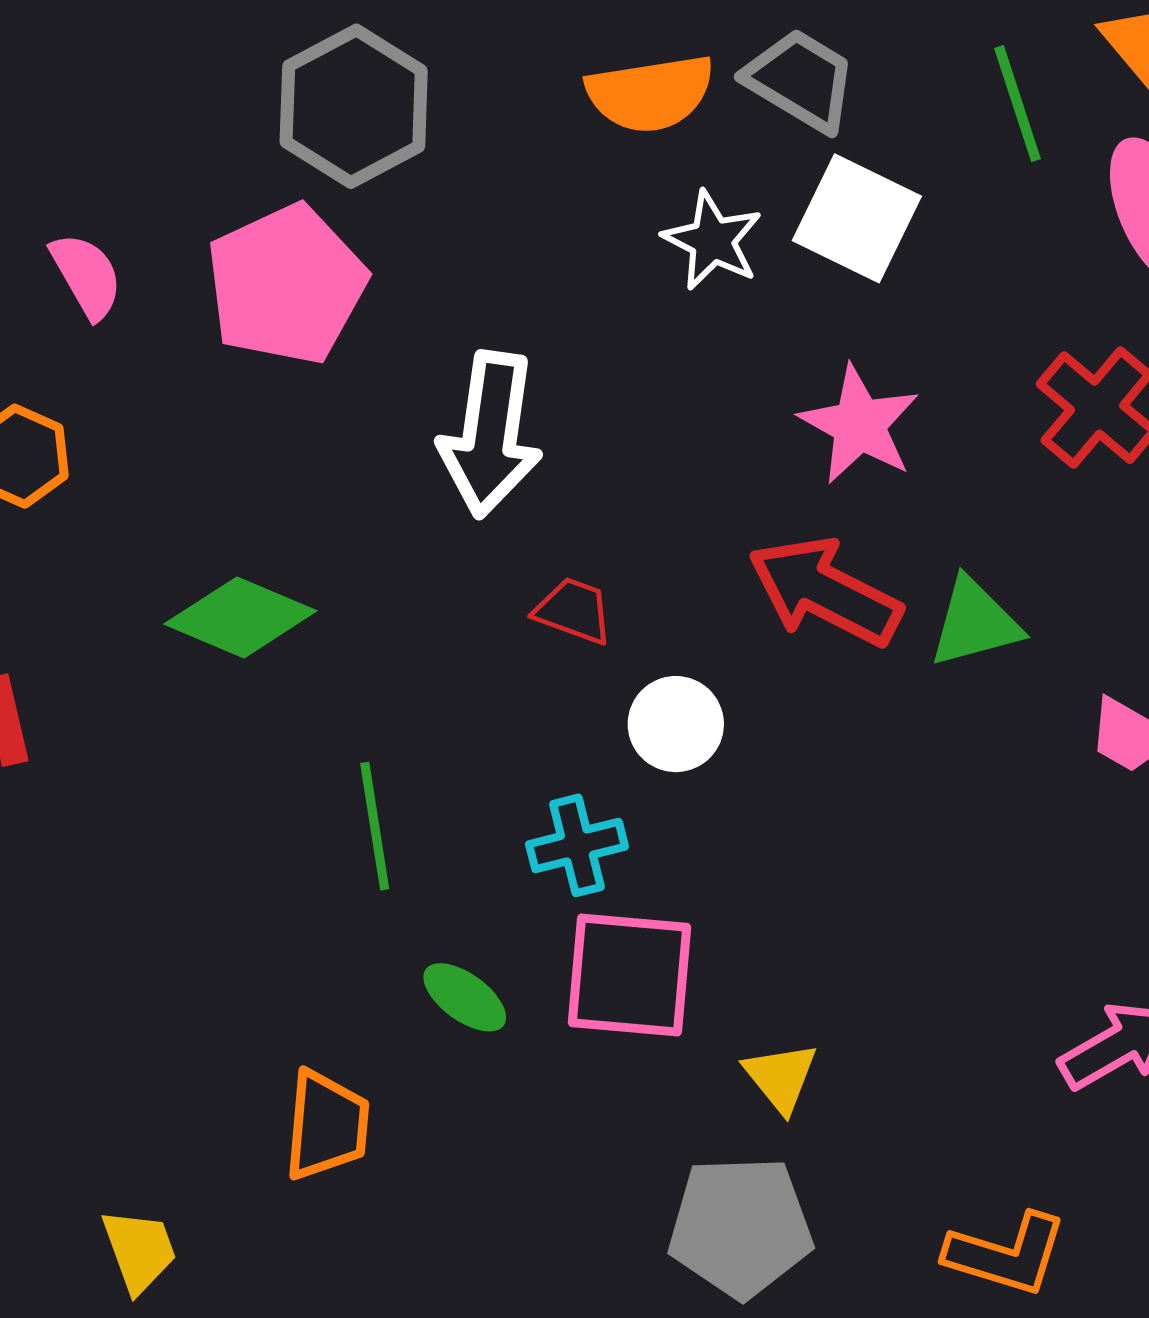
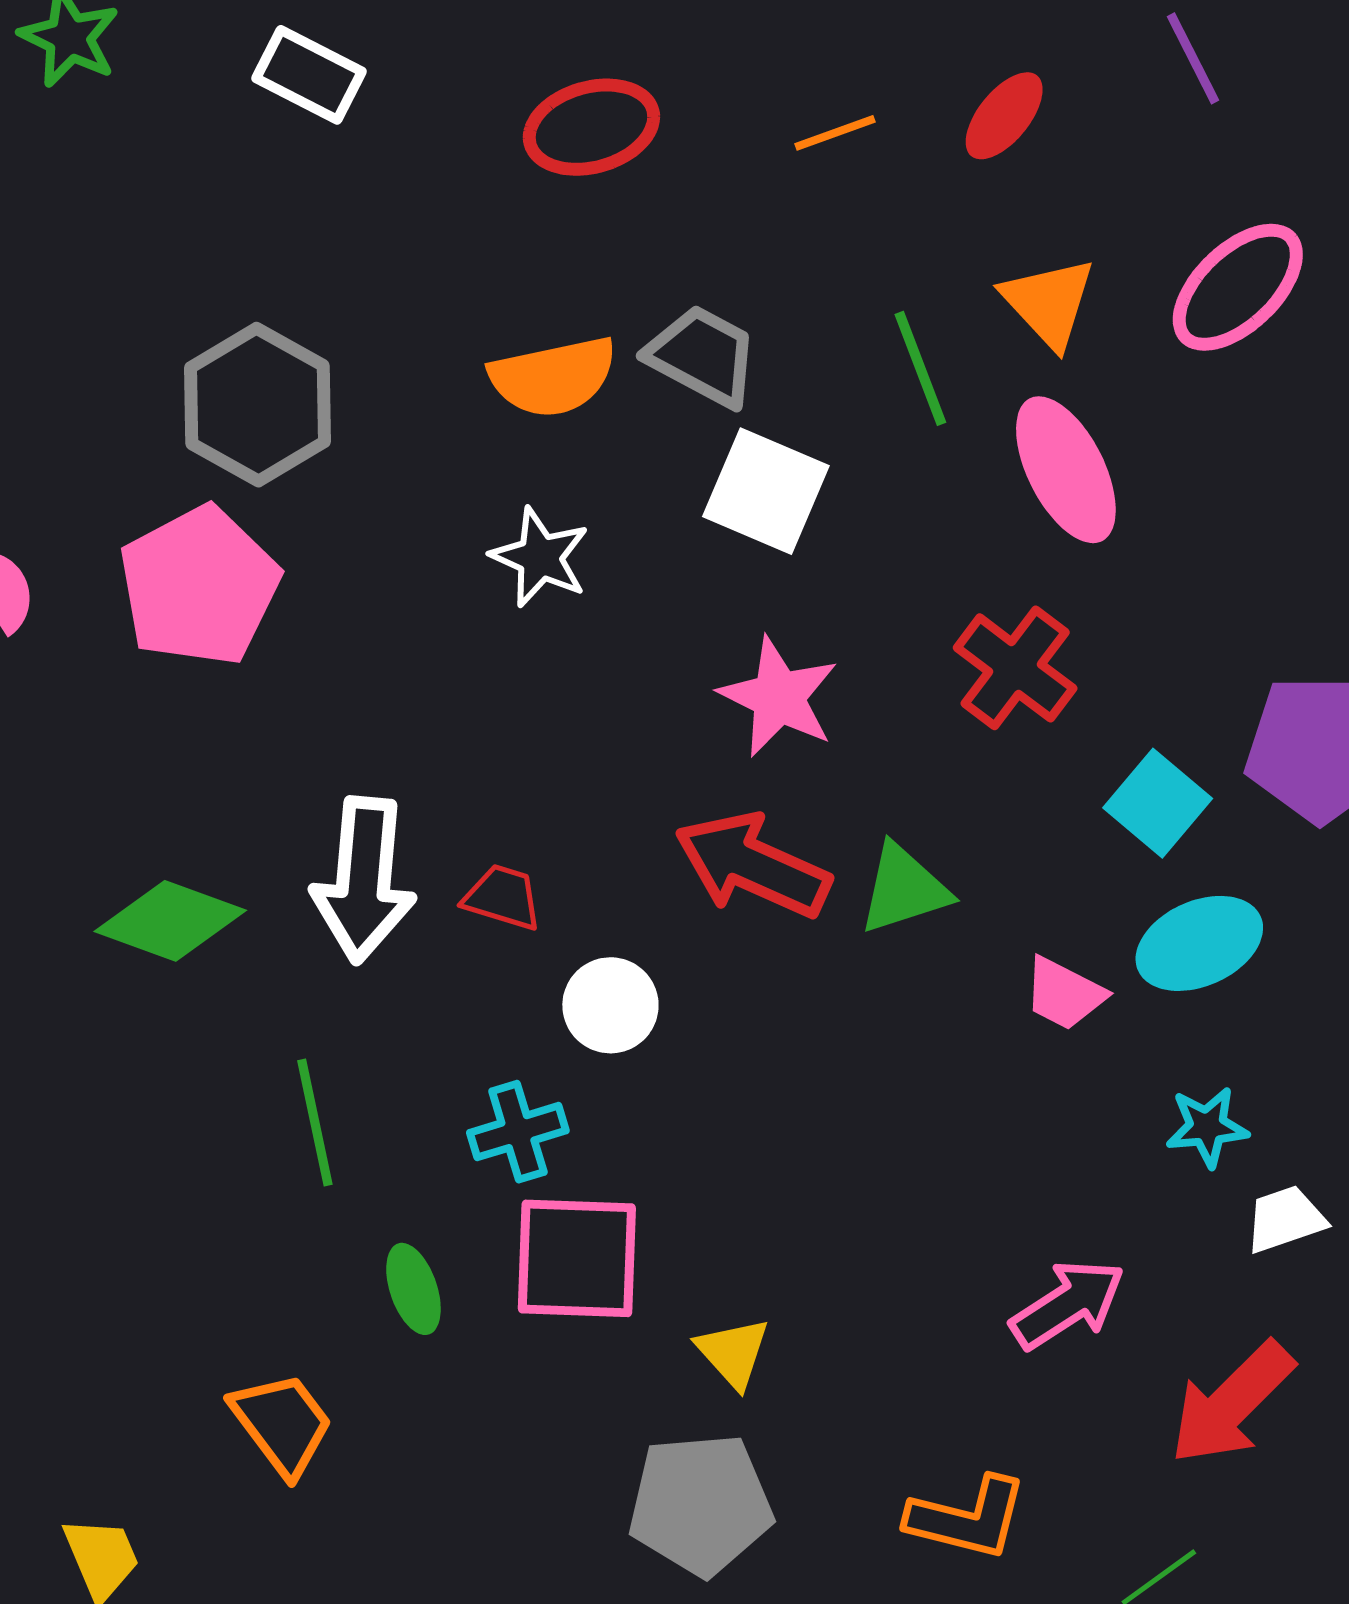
white star: (712, 240) -> (540, 557), moved
white arrow: (490, 434) -> (364, 880), moved
green ellipse: (465, 997) -> (413, 1289), turned 38
orange trapezoid: (327, 1125) -> (282, 1424), turned -39

